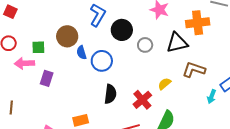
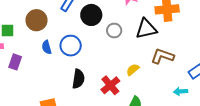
blue semicircle: (81, 53) -> (47, 47), moved
cyan arrow: (212, 97) -> (180, 91), moved, turned 64

